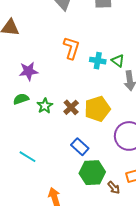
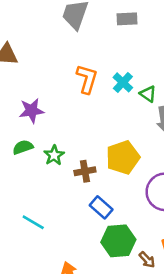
cyan cross: (98, 61) -> (123, 82), moved, turned 35
brown cross: (71, 107) -> (85, 171), moved, turned 35

